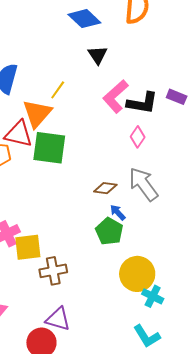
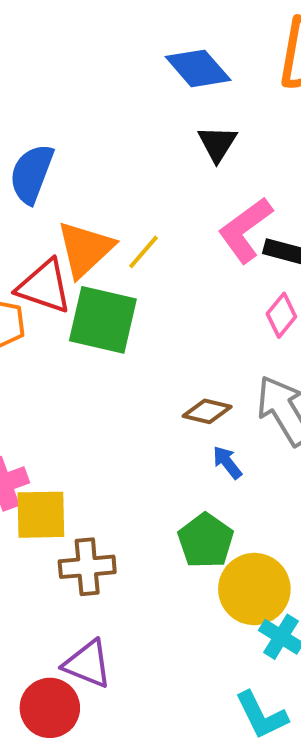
yellow line: (58, 90) -> (143, 252), moved
green pentagon: (109, 231) -> (206, 541), moved

